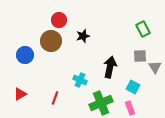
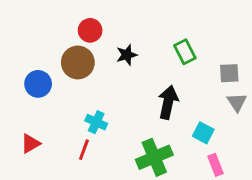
green rectangle: (143, 29) -> (185, 52), moved
gray square: (140, 56) -> (229, 73), moved
cyan cross: (80, 80) -> (96, 122), moved
pink rectangle: (130, 108) -> (215, 165), moved

